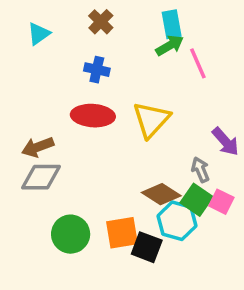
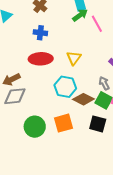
yellow triangle: (151, 120) -> (74, 58), size x0.7
cyan hexagon: (177, 221) -> (65, 87), moved
black square: (147, 247) -> (98, 124), moved

